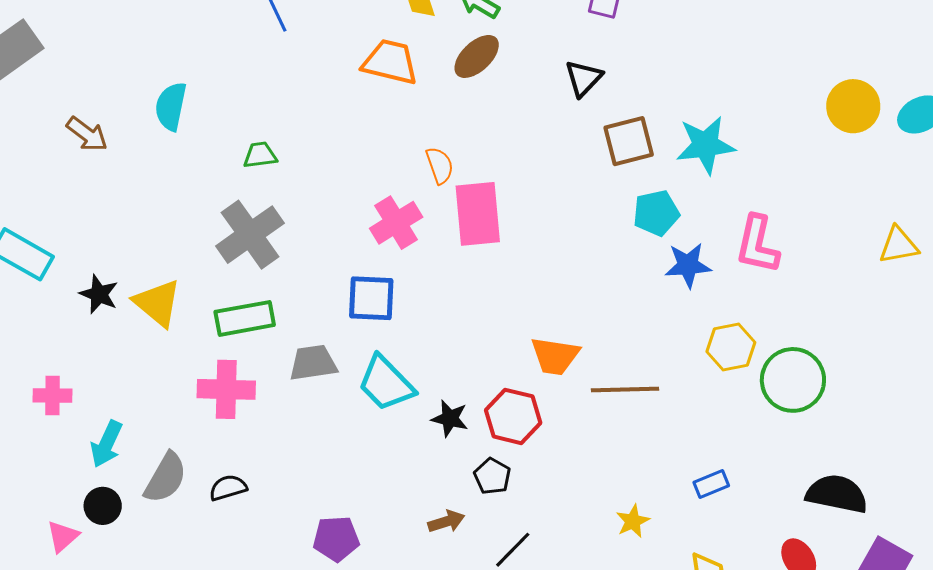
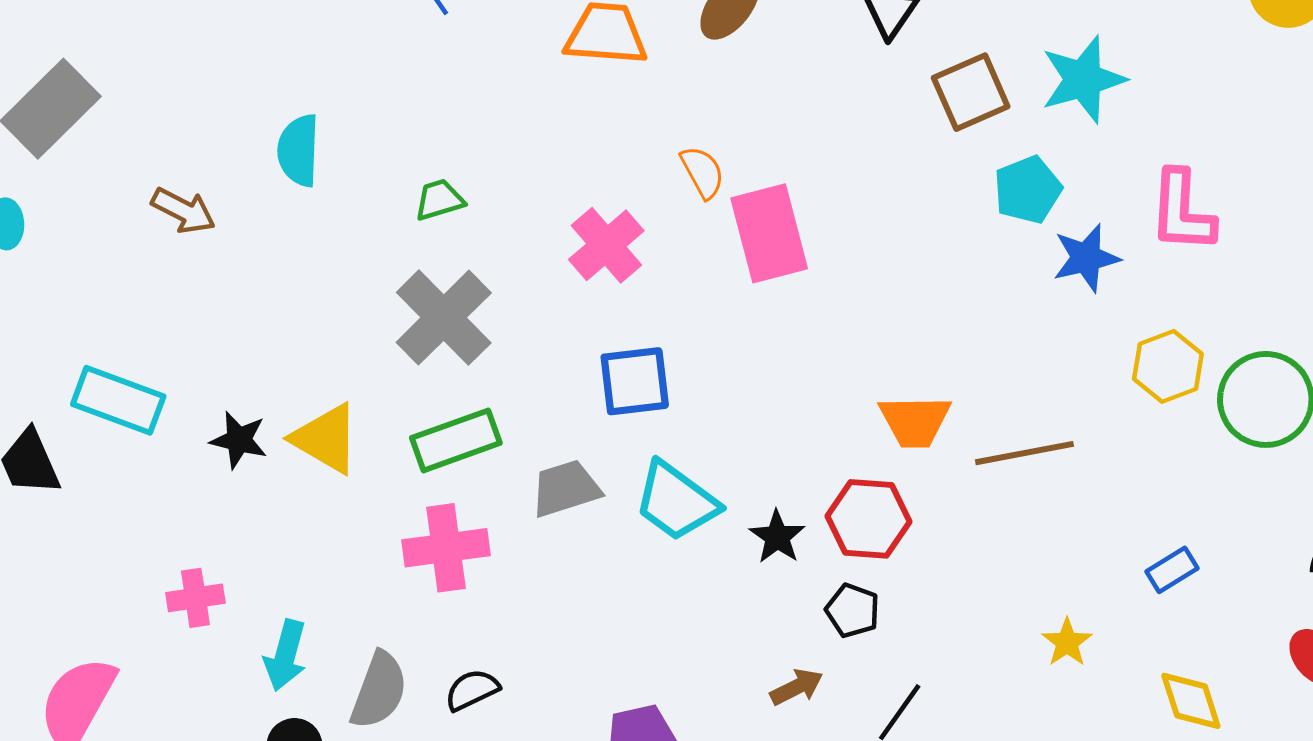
pink cross: (396, 223) -> (606, 245), moved
black star: (450, 418) -> (777, 537), turned 30

